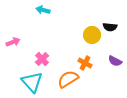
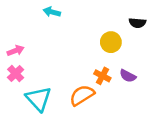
black semicircle: (110, 27) -> (137, 23), moved
pink cross: (42, 59) -> (16, 73), moved
purple semicircle: (115, 61) -> (128, 76), moved

